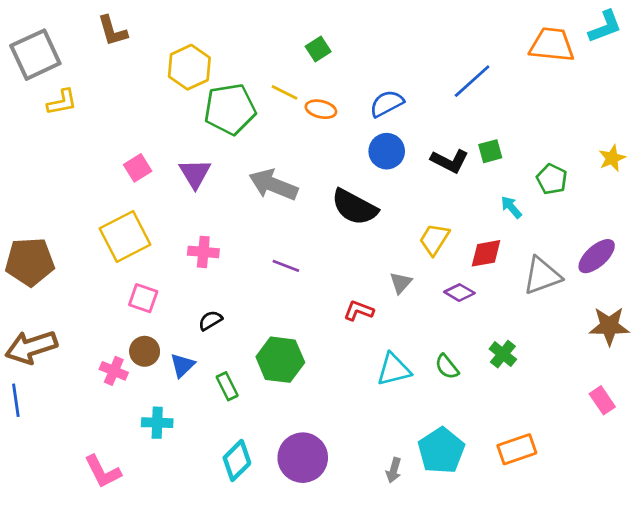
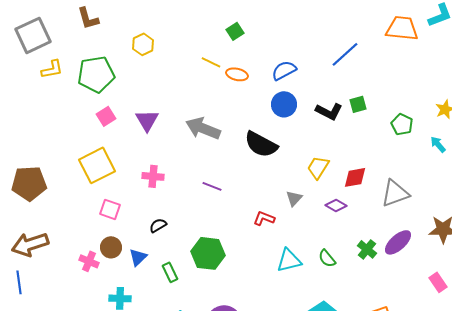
yellow hexagon: (189, 67) -> (143, 44), size x0.7
green pentagon: (230, 109) -> (96, 74), moved
cyan arrow: (511, 207) -> (438, 144), moved
purple ellipse: (597, 256) -> (398, 242), moved

